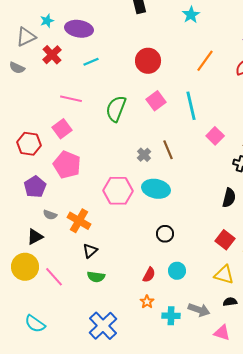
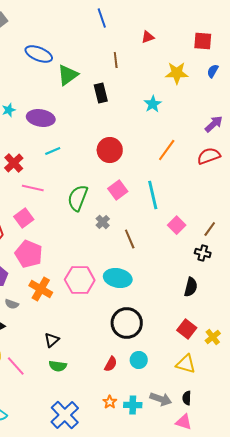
red cross: (52, 55) -> (14, 163), moved
gray cross: (144, 155) -> (103, 222), moved
orange cross: (79, 221) -> (41, 289), moved
black circle: (165, 234) -> (127, 323), size x1.8
orange star: (147, 302) -> (110, 402), moved
black semicircle: (230, 302) -> (187, 398), moved, turned -80

